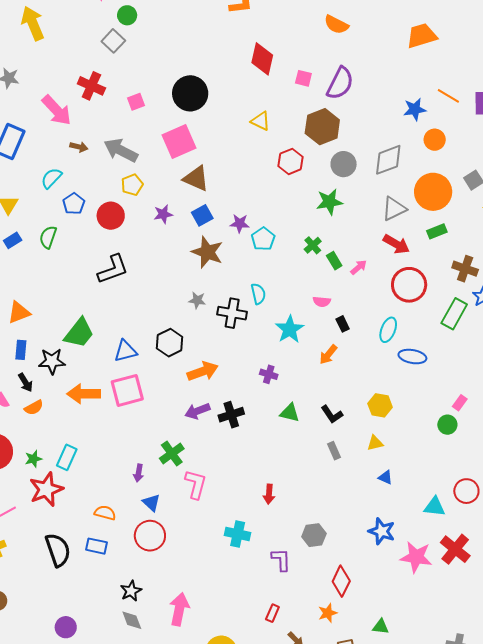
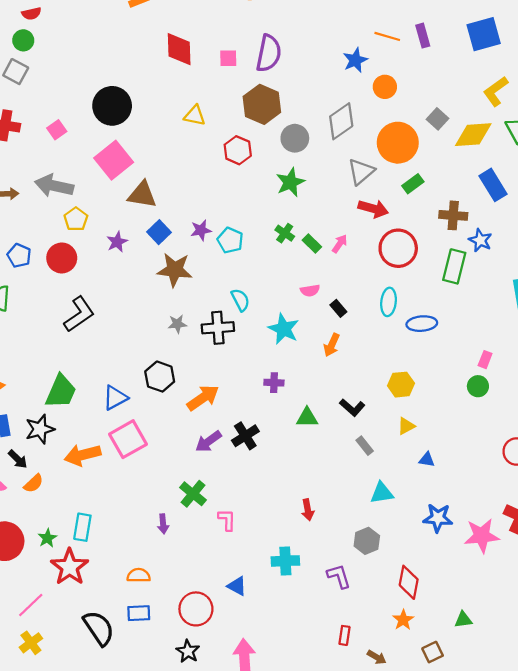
pink L-shape: (196, 484) -> (227, 520), size x0.7
blue triangle: (151, 503) -> (237, 586), moved
cyan triangle: (435, 507) -> (382, 493), moved
red circle: (150, 536) -> (196, 609), moved

